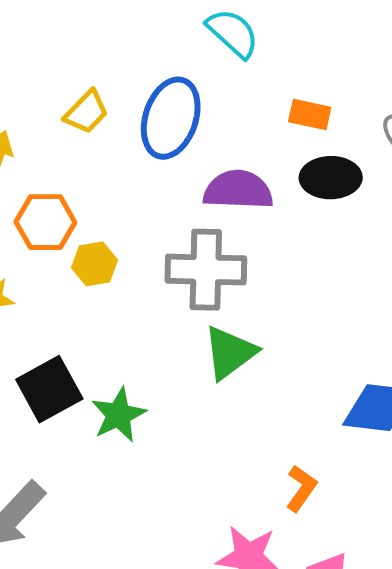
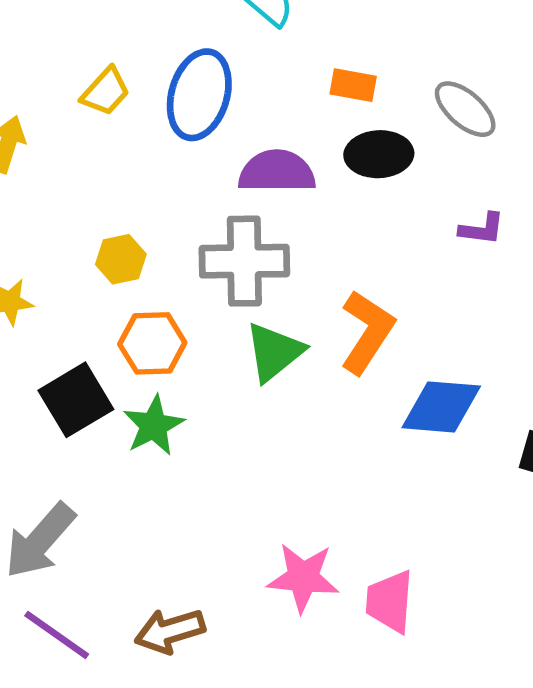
orange hexagon: (45, 222) -> (152, 343), moved
orange L-shape: (301, 488) -> (367, 332), moved, size x1.6

